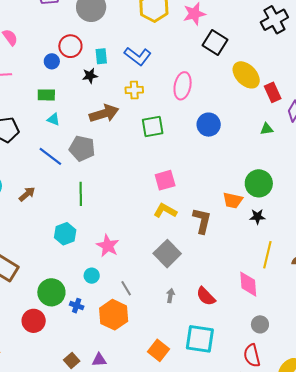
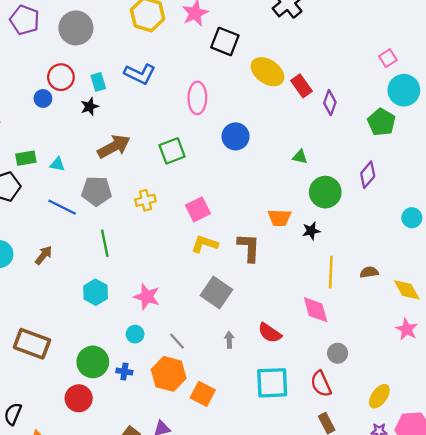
yellow cross: (134, 90) -> (145, 200), moved
green rectangle: (46, 95) -> (26, 158), moved
green triangle: (267, 129) -> (300, 157), moved, turned 32
green circle: (259, 183) -> (325, 192), moved
orange square: (158, 350) -> (203, 394), moved
red semicircle: (252, 356) -> (321, 384), moved

